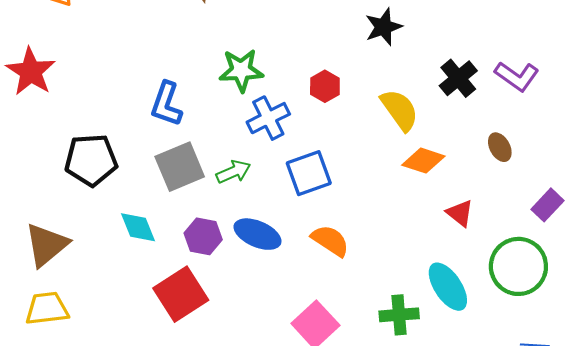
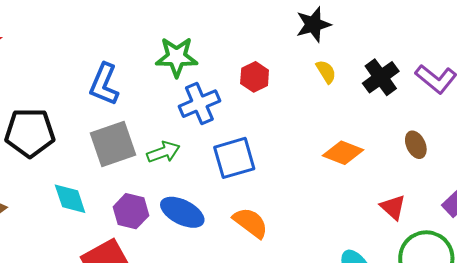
yellow semicircle: (400, 110) -> (326, 72), moved, size x0.6
red triangle: (460, 213) -> (393, 207), moved

